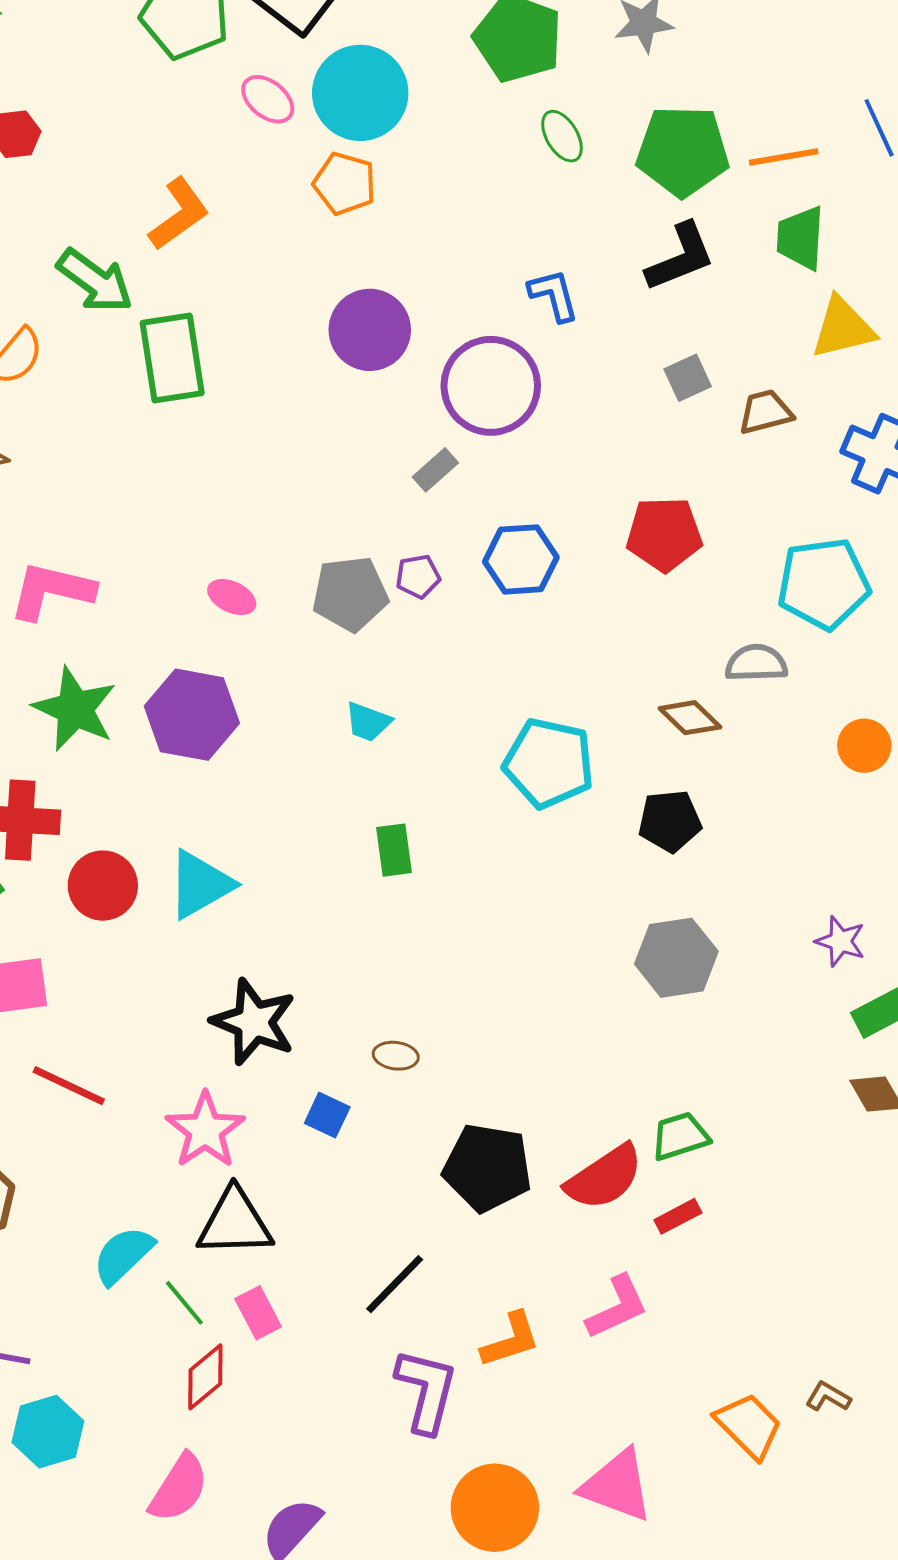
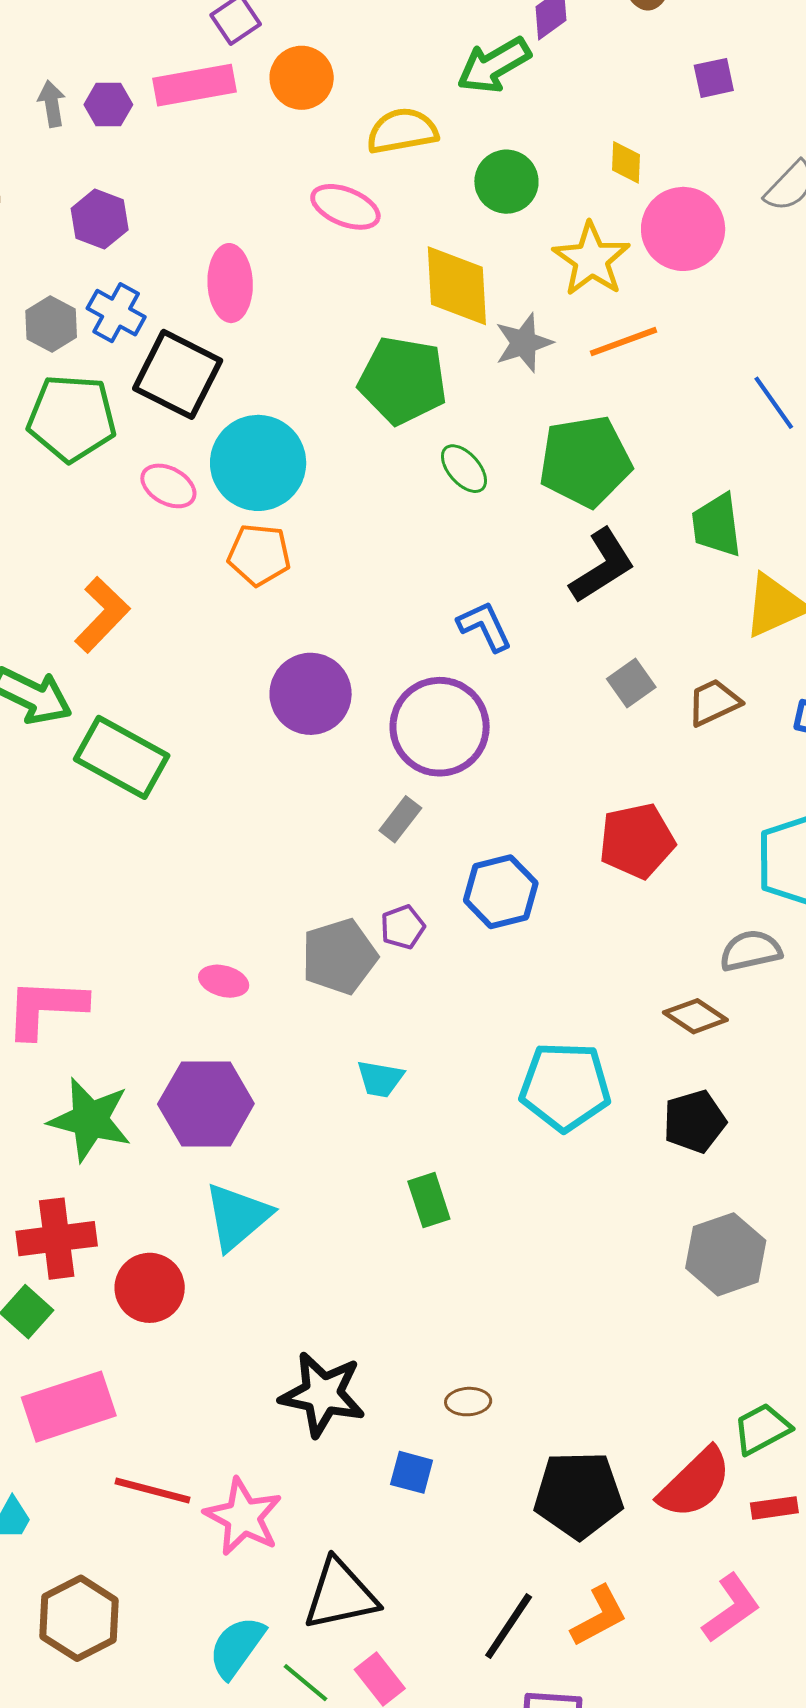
orange line: (784, 157) -> (623, 342), moved
green rectangle: (172, 358) -> (122, 757), turned -42
cyan triangle: (200, 884) -> (237, 1217), moved
pink star: (205, 1130) -> (243, 1517), moved
red rectangle: (678, 1216) -> (774, 1508), turned 30
orange L-shape: (511, 1340) -> (599, 1616), moved

